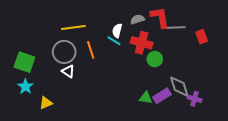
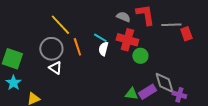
gray semicircle: (137, 19) -> (123, 17), turned 40
yellow line: (73, 28) -> (60, 25), turned 55
gray line: (175, 28) -> (171, 25), moved
white semicircle: (117, 31) -> (103, 49), moved

